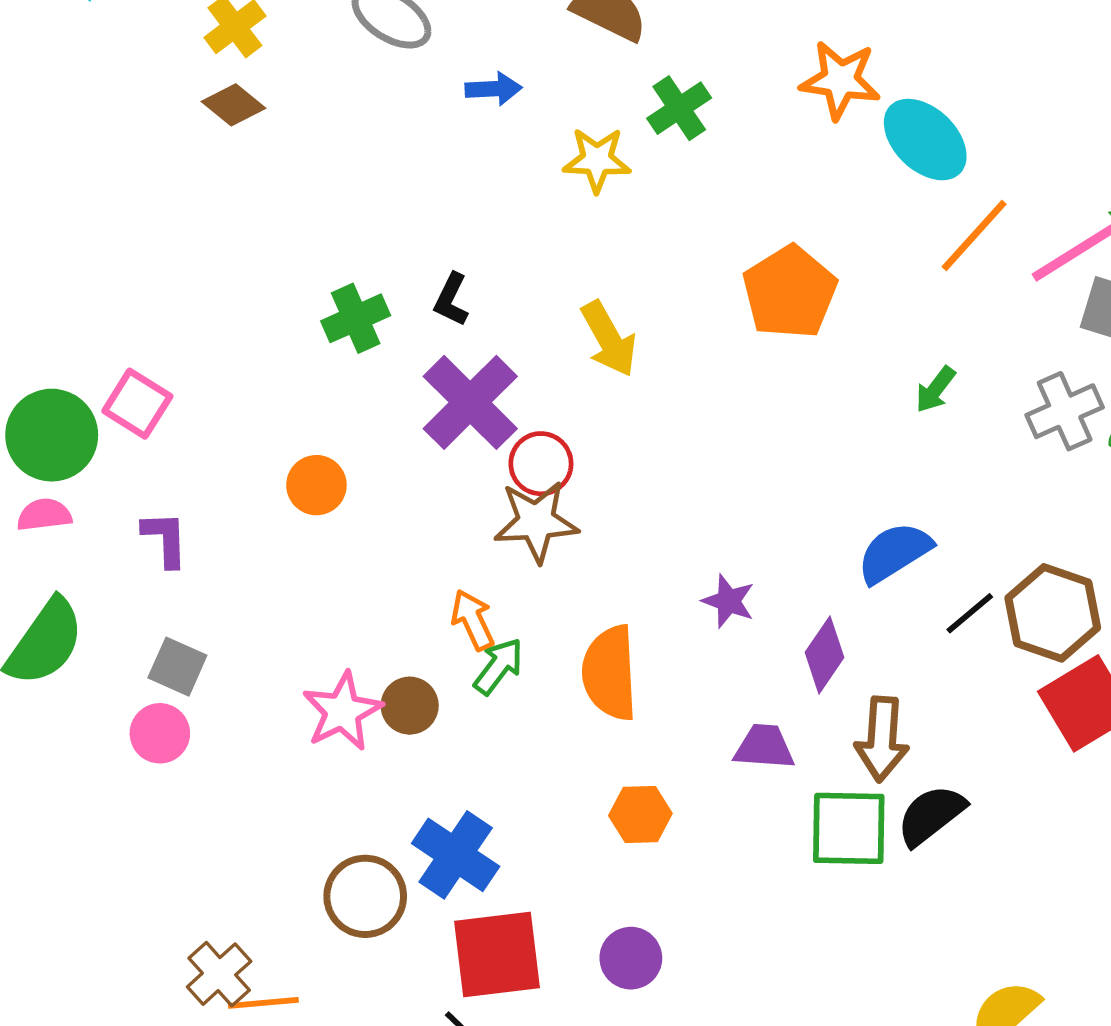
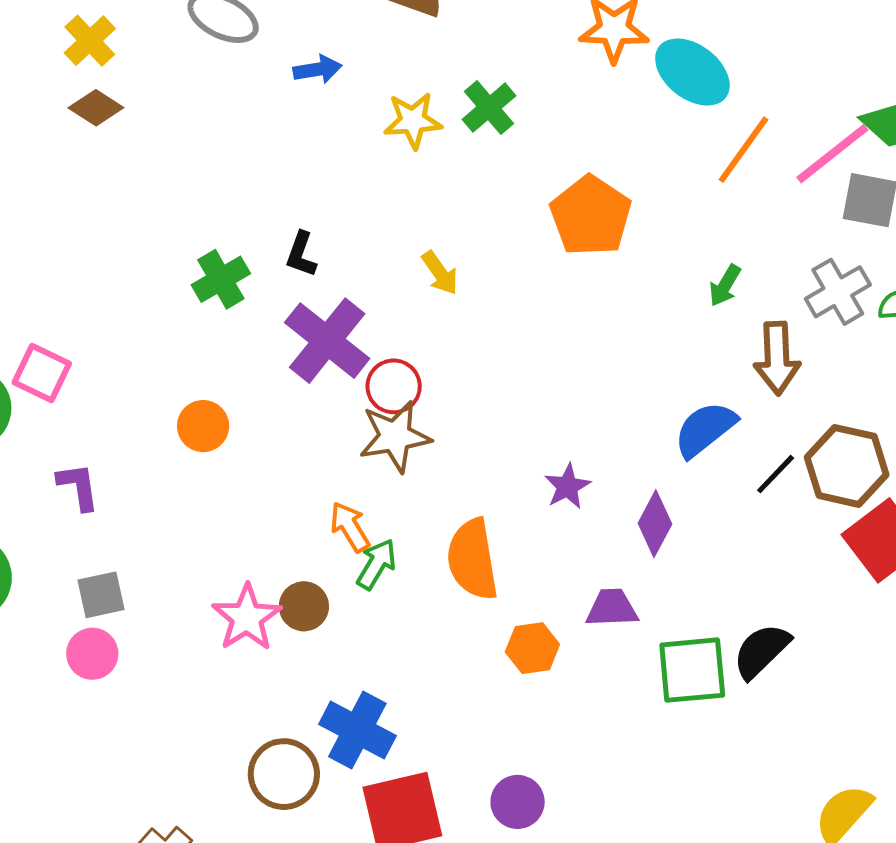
green cross: (679, 108) -> (489, 108), moved
yellow arrow: (609, 339) -> (440, 273), size x0.7
purple star: (728, 601) -> (567, 487), turned 30
gray square: (177, 667) -> (101, 595), turned -30
brown arrow: (882, 739) -> (777, 358), moved
orange hexagon: (640, 814) -> (532, 648), moved

